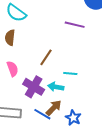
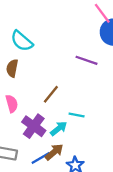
cyan arrow: (56, 87) -> (59, 129), turned 126
blue line: (42, 114) -> (41, 158), turned -66

